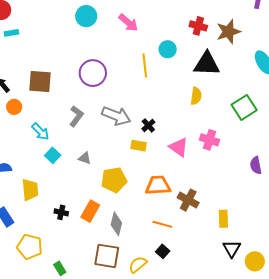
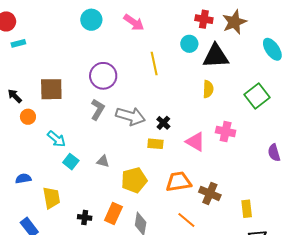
cyan circle: (168, 49) -> (189, 44), moved
gray L-shape: (76, 116) -> (98, 110), moved
orange line: (162, 224) -> (186, 220), turned 30

